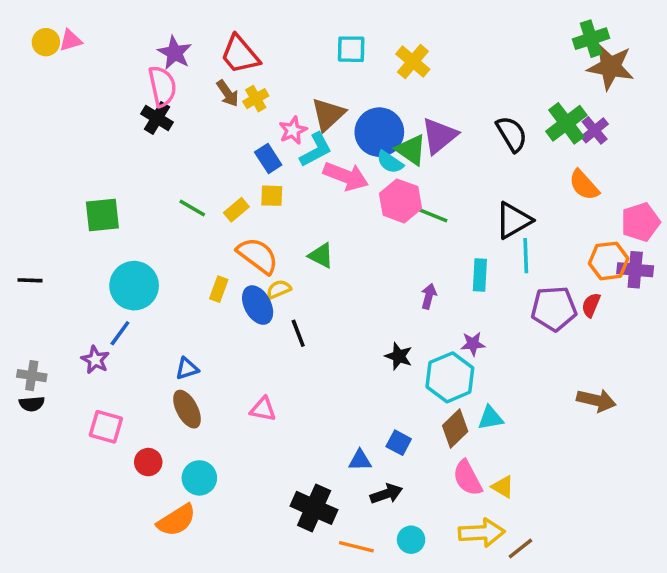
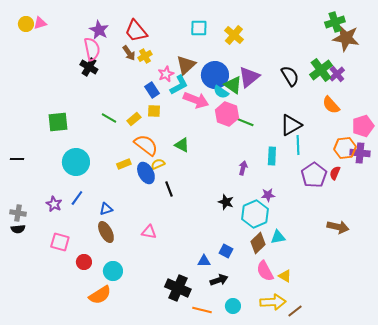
yellow rectangle: (219, 289) -> (124, 164), turned 48
purple pentagon: (554, 309) -> (314, 175), turned -30
blue line: (120, 333) -> (77, 198), moved

